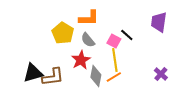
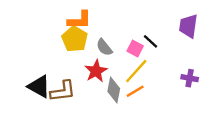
orange L-shape: (89, 18) -> (79, 20), moved
yellow line: (115, 60) -> (136, 71), turned 50
black triangle: (33, 73) -> (39, 86), turned 45
purple cross: (161, 74) -> (190, 78), moved, turned -32

